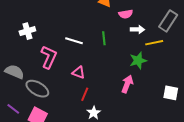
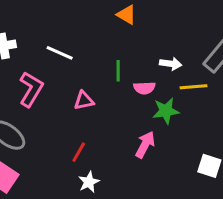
pink semicircle: (126, 14) -> (144, 88), moved
white line: (74, 41) -> (60, 53), moved
pink triangle: (79, 73) -> (84, 101), moved, turned -40

